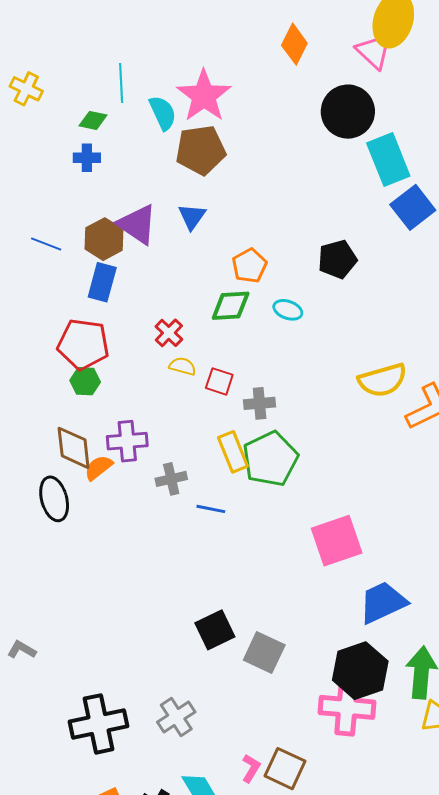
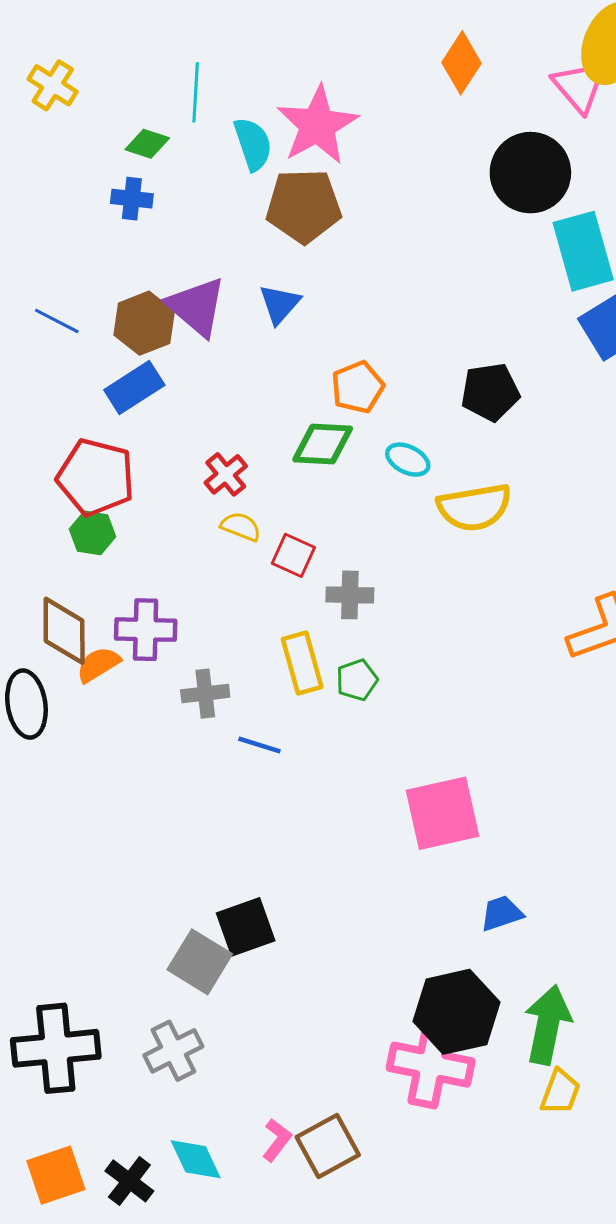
blue rectangle: (102, 282) -> (134, 387), turned 36
yellow semicircle: (383, 380) -> (474, 507), moved
green pentagon: (270, 459) -> (357, 680), size x0.5
blue trapezoid: (383, 602) -> (501, 913), size x0.6
gray square: (264, 652) -> (200, 962), moved
brown square: (285, 769) -> (328, 1146), turned 30

